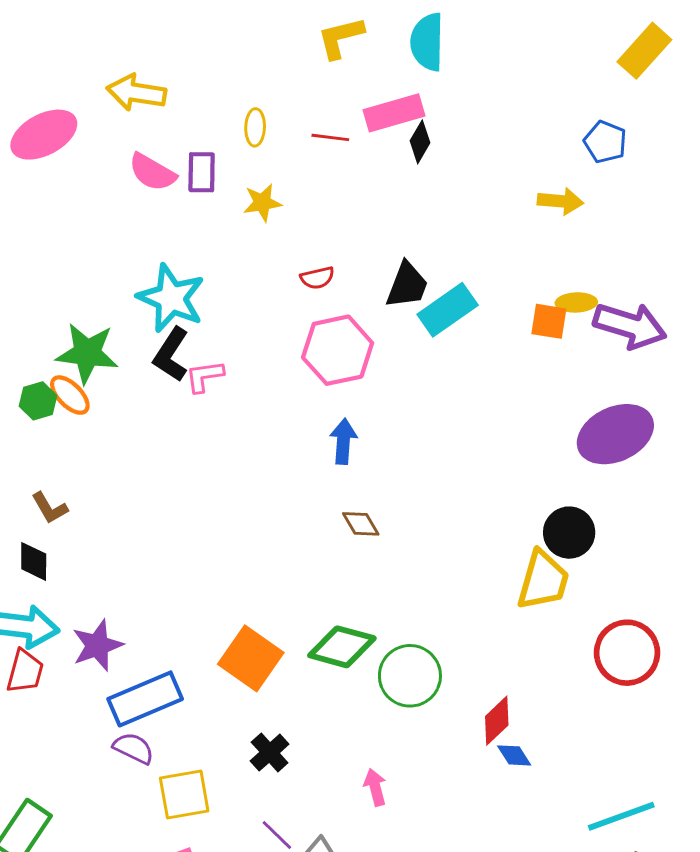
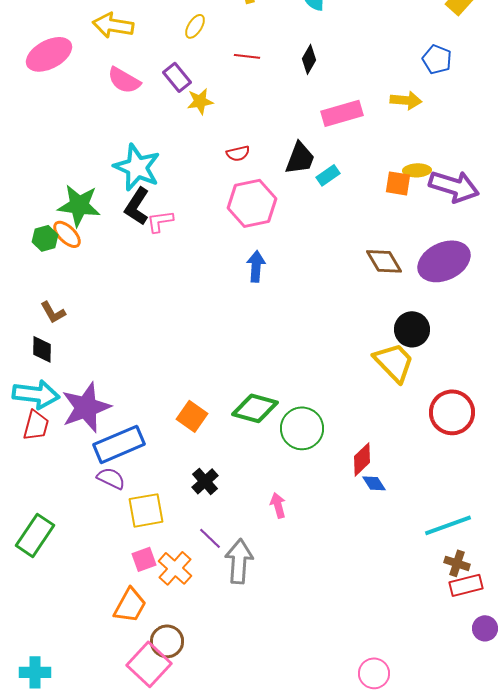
pink rectangle: (394, 113) -> (342, 113), moved
yellow ellipse: (255, 127) -> (195, 26), moved, turned 30
purple rectangle: (202, 172) -> (177, 77), moved, turned -40
cyan rectangle: (448, 310) -> (328, 175), size x0.6
brown diamond: (361, 524) -> (384, 261), moved, size x1.4
yellow trapezoid: (543, 580) -> (394, 362), turned -60
purple star: (97, 645) -> (86, 407), size x1.4
orange square: (251, 658) -> (192, 416), size x0.7

